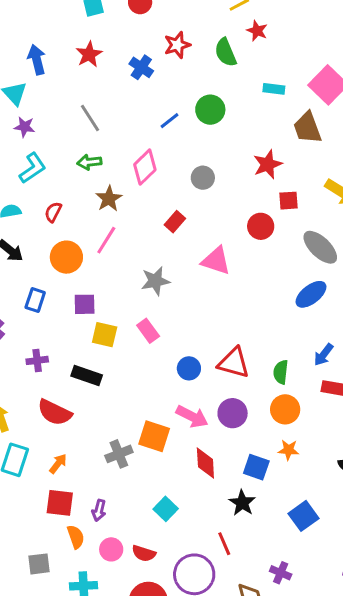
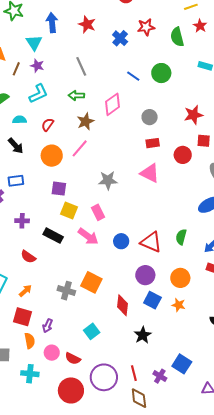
red star: (89, 54) -> (87, 24), turned -30
blue line: (169, 121) -> (133, 76), turned 64
red rectangle: (175, 222) -> (153, 143), moved, turned 32
blue rectangle: (35, 300) -> (16, 181), moved, turned 56
green semicircle: (281, 372) -> (181, 237), moved
red semicircle: (55, 412) -> (28, 257), size x0.7
pink arrow: (192, 417) -> (88, 236), moved
gray cross: (119, 454) -> (66, 291), turned 30
blue square: (256, 467) -> (152, 300), moved
blue square: (304, 516) -> (182, 364), moved, turned -30
red line: (224, 544) -> (134, 373), moved
purple cross: (281, 573) -> (160, 376), moved

